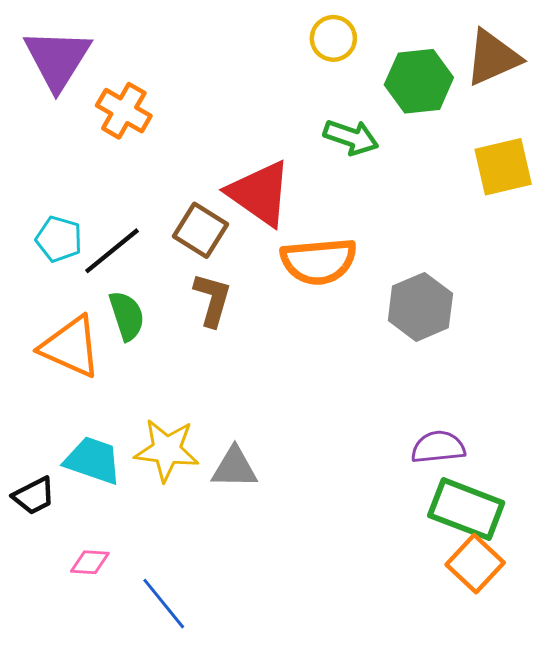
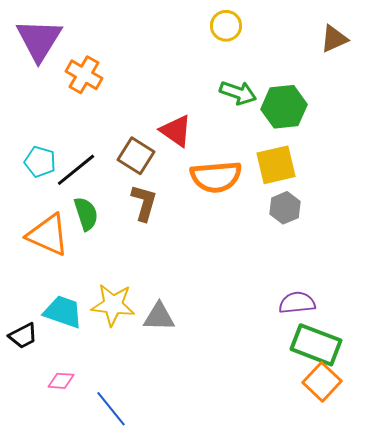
brown triangle: (493, 58) -> (334, 39), size x0.7
green hexagon: (419, 81) -> (284, 107), moved
yellow square: (503, 167) -> (276, 165), moved
red triangle: (260, 193) -> (176, 131), size x0.7
gray hexagon: (420, 307) -> (285, 208), size x0.7

